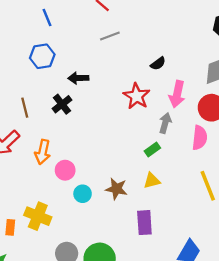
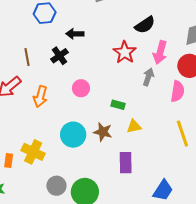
black semicircle: (158, 64) -> (145, 25), size x1.5
green rectangle: (152, 149) -> (118, 105), moved, turned 48
pink circle: (65, 170) -> (81, 88), moved
cyan circle: (83, 194) -> (73, 135), size x1.6

